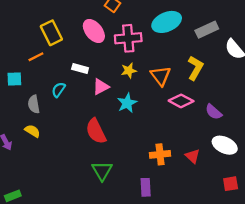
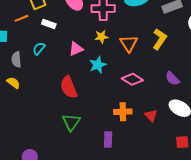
white rectangle: (80, 69) -> (49, 24), moved
pink diamond: (181, 101) -> (132, 79), moved

